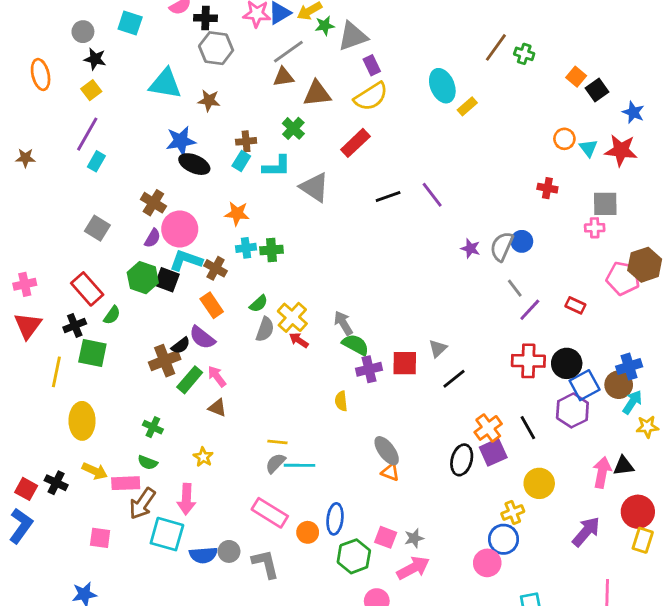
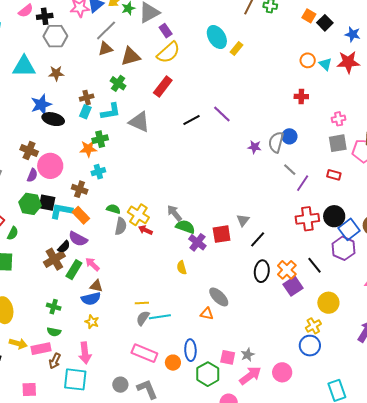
gray square: (605, 204) -> (338, 143), moved
green cross: (271, 250) -> (100, 139), moved
cyan L-shape: (186, 260) -> (61, 211), moved
green semicircle: (259, 304) -> (113, 209), turned -112
purple cross: (369, 369) -> (197, 242), turned -30
black ellipse: (462, 460) -> (262, 271), moved
orange triangle: (390, 472) -> (207, 314), moved
brown arrow: (142, 504) -> (55, 361), size x0.7
blue semicircle: (203, 555) -> (91, 299), moved
pink circle: (487, 563) -> (282, 372), moved

